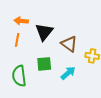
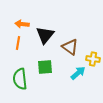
cyan arrow: (68, 73) -> (78, 73), moved

